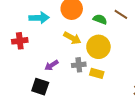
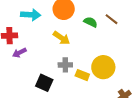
yellow circle: (98, 47) -> (103, 67), moved
purple arrow: (51, 65) -> (19, 53), moved
black square: (40, 87) -> (44, 83), moved

